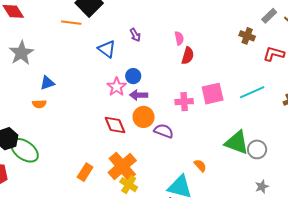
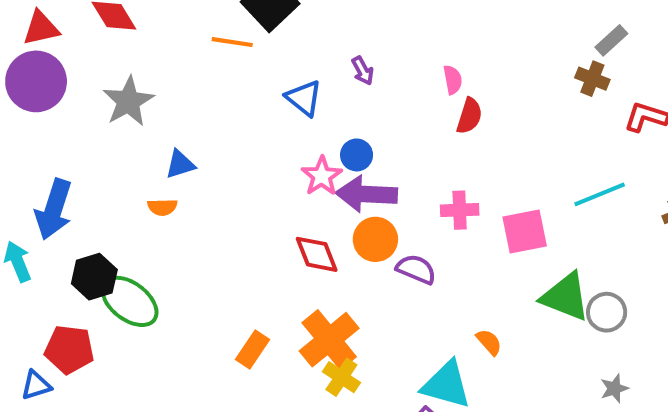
gray rectangle: (269, 16) -> (611, 40), moved
pink square: (213, 94) -> (525, 232), moved
purple arrow: (139, 95) -> (367, 194), size x1.6

